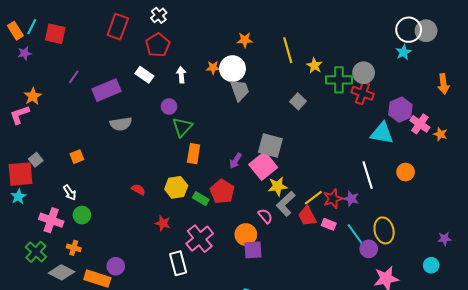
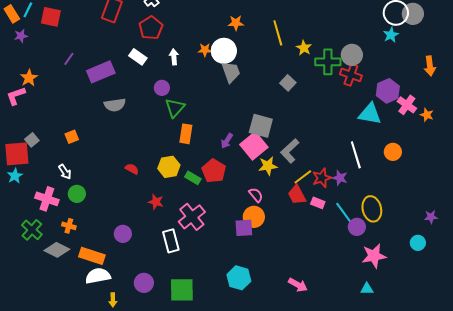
gray L-shape: (286, 204) -> (290, 151), moved
orange circle: (246, 235) -> (254, 217), moved
purple circle: (116, 266) -> (123, 234), moved

